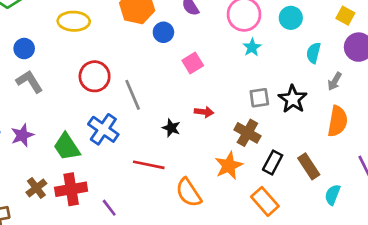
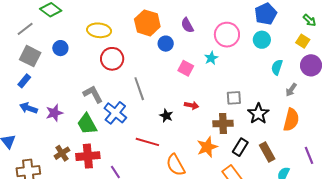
cyan star: (252, 47) -> (211, 58), moved
pink square: (193, 63) -> (186, 68), turned -35
red circle: (95, 76) -> (112, 59), moved
gray L-shape: (29, 82) -> (93, 94), moved
black star: (293, 99) -> (258, 114), moved
brown cross: (247, 133) -> (223, 123), turned -36

